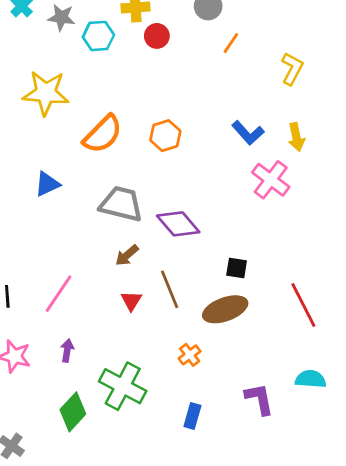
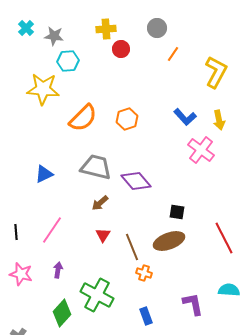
cyan hexagon: (98, 36) -> (68, 61), moved
yellow L-shape: (292, 69) -> (216, 72), size x1.4
blue triangle: (47, 184) -> (44, 174), moved
brown line: (170, 289) -> (132, 247), moved
orange cross: (190, 355) -> (144, 273), turned -35
blue rectangle: (192, 416) -> (146, 316), turned -36

